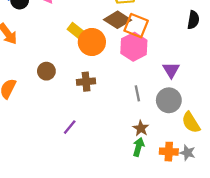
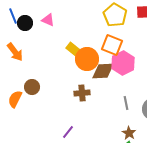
brown diamond: (118, 20) -> (103, 71), moved, turned -35
orange square: (136, 26) -> (112, 45), moved
brown circle: (46, 71) -> (32, 87), moved

